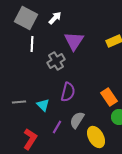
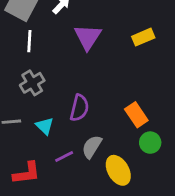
gray cross: (56, 61) -> (32, 83), moved
purple line: (57, 127) -> (64, 156), turned 32
red L-shape: (30, 139) -> (27, 173), turned 50

